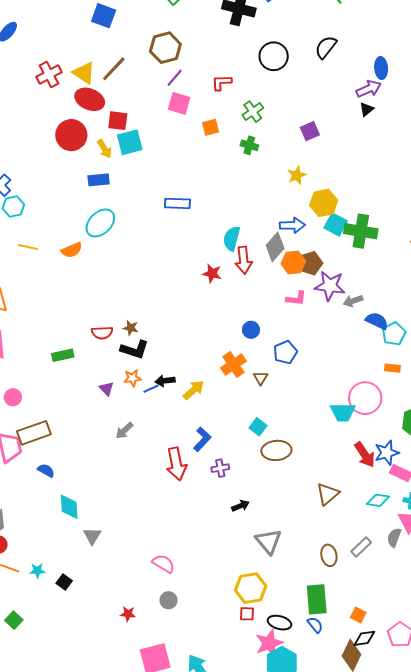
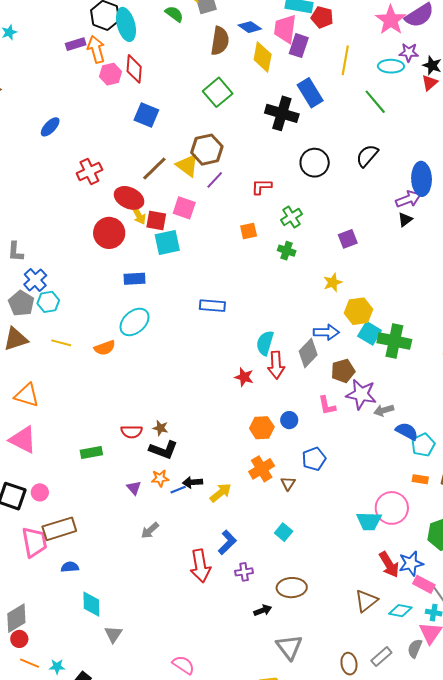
blue ellipse: (381, 68) -> (422, 179), size x1.5
yellow triangle: (84, 73) -> (187, 165), moved
pink square: (179, 103) -> (184, 208), moved
yellow arrow: (104, 149) -> (139, 215), moved
orange hexagon: (293, 262) -> (262, 428), moved
pink L-shape: (296, 298) -> (327, 406), turned 70
blue circle: (251, 330) -> (289, 420), moved
brown ellipse: (276, 450) -> (292, 588), moved
blue semicircle: (46, 471) -> (70, 567), turned -36
brown triangle: (328, 494) -> (366, 601), moved

